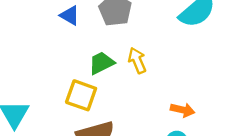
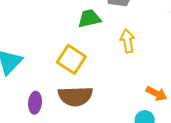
green trapezoid: (101, 63) -> (89, 18), moved

